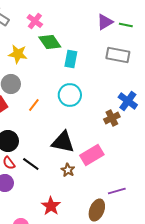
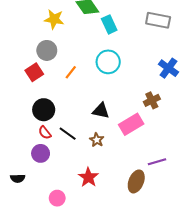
cyan rectangle: (71, 59) -> (109, 24), turned -36
brown cross: (112, 118) -> (152, 100), moved
black triangle: (63, 142) -> (101, 111), size x0.7
brown star: (68, 170) -> (97, 140), moved

